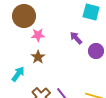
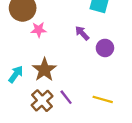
brown star: (38, 57) -> (44, 70), moved, size x1.5

